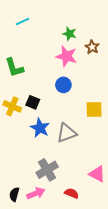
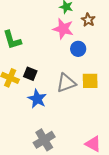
blue circle: (63, 85) -> (78, 49), moved
gray triangle: (66, 133) -> (66, 83), moved

